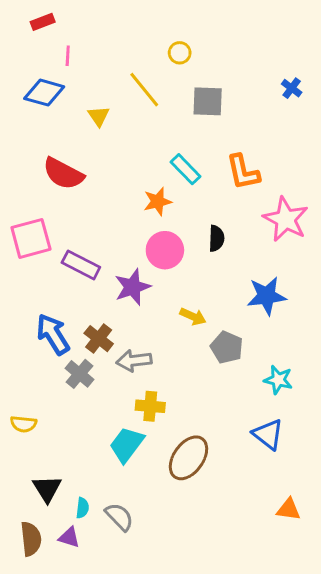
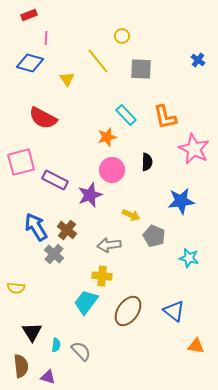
gray arrow: (134, 361) -> (109, 245), moved
blue triangle: (268, 434) -> (174, 311), moved
purple triangle: (69, 537) -> (48, 377), moved

